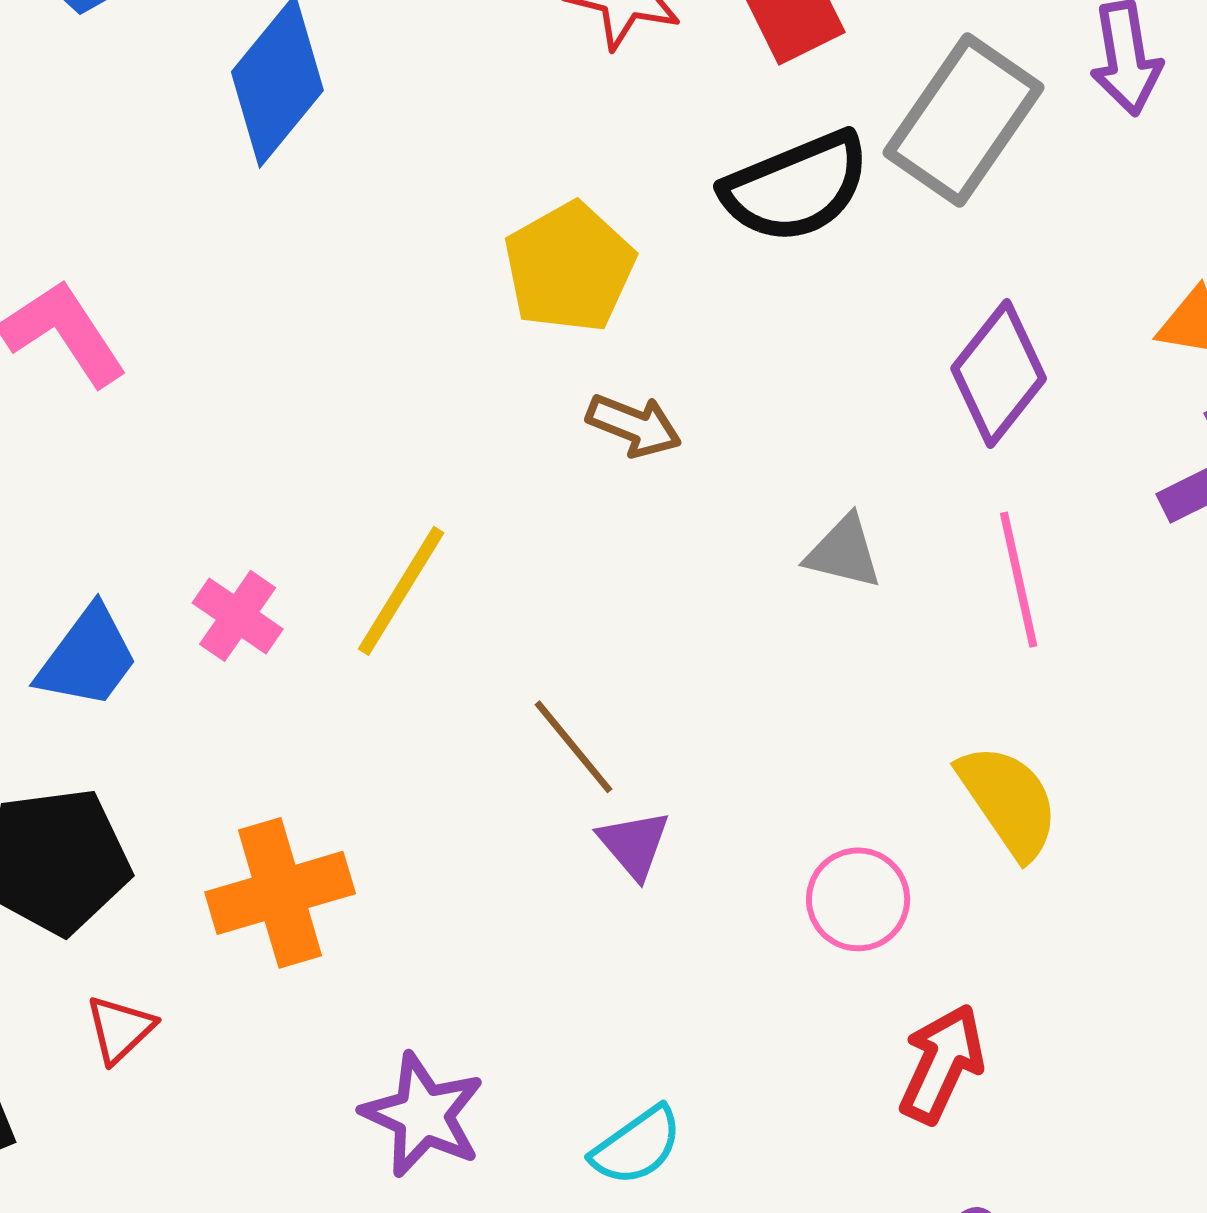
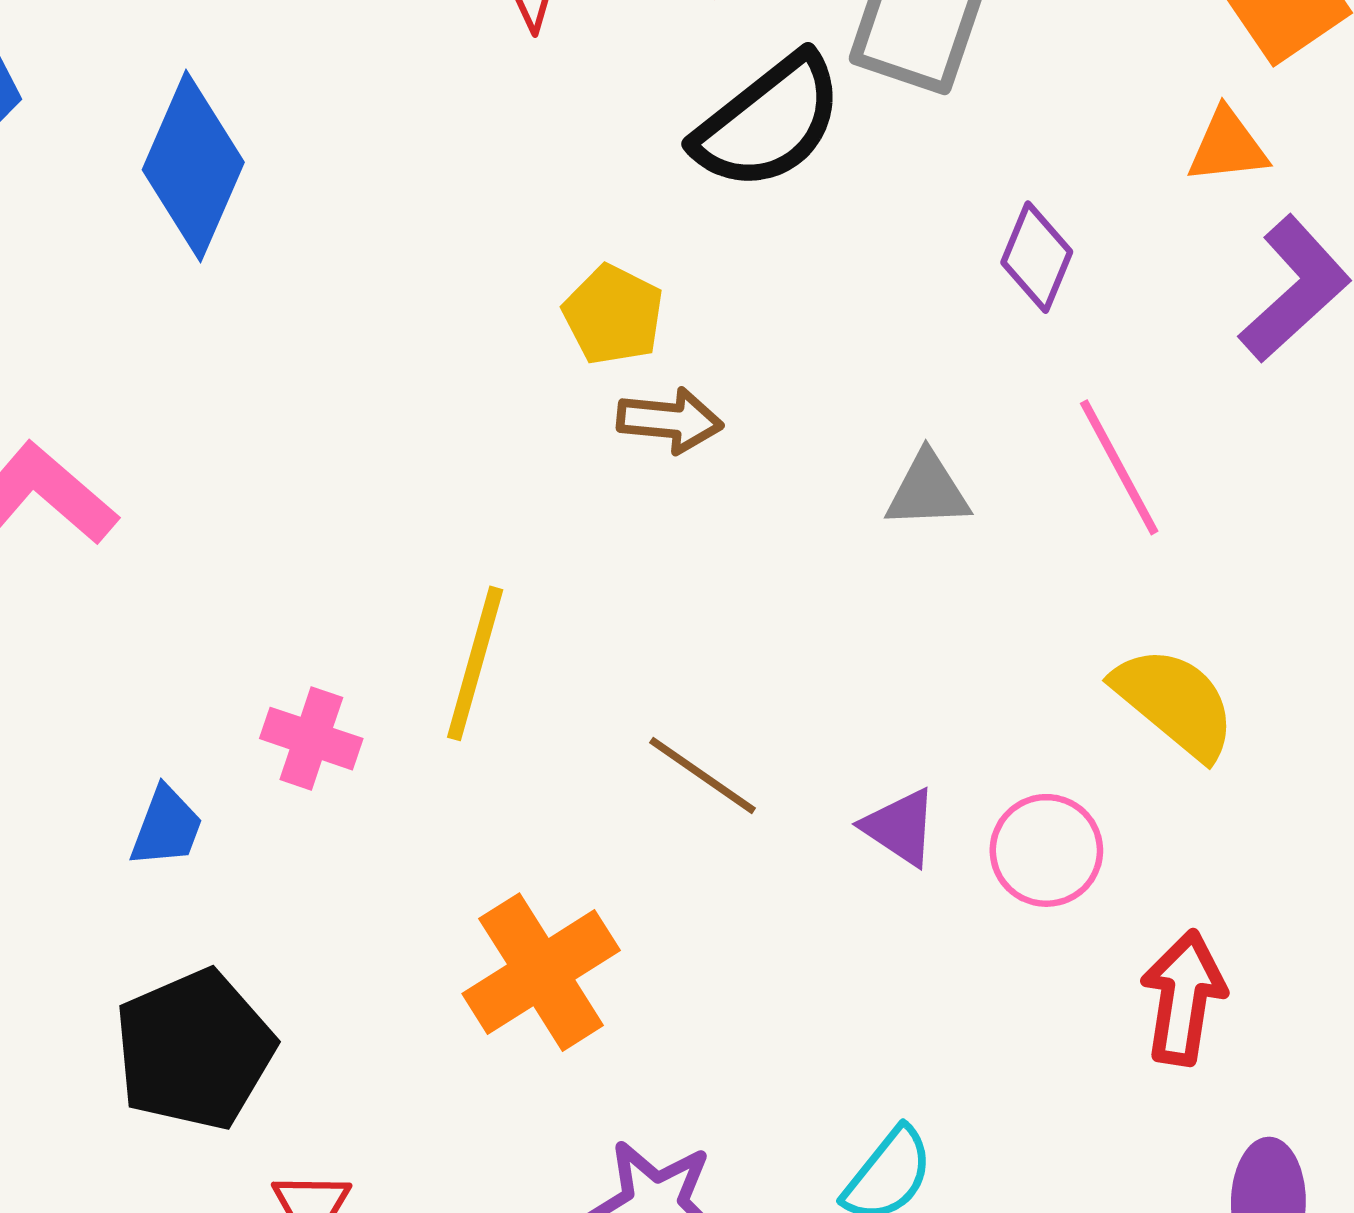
yellow pentagon: (569, 267) -> (613, 315), moved, size x0.7
purple diamond: (999, 373) -> (1037, 257), size x0.7
blue trapezoid: (88, 658) -> (166, 827), size x0.7
purple triangle: (634, 844) -> (900, 827), moved
orange cross: (280, 893) -> (541, 972), moved

